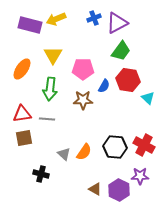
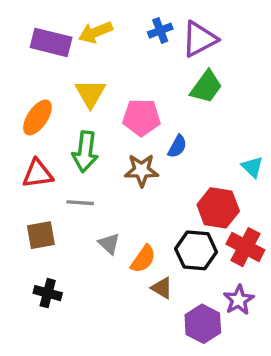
red hexagon: (128, 80) -> (218, 208), moved
red triangle: (22, 114) -> (37, 174), moved
gray triangle: (64, 154) -> (109, 244), moved
black cross: (41, 174) -> (48, 293), moved
purple star: (140, 176) -> (239, 300), turned -30
brown triangle: (95, 189) -> (162, 288), moved

